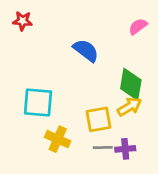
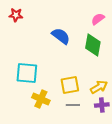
green diamond: (131, 84) -> (93, 45), moved
yellow arrow: (129, 107) -> (99, 87), moved
purple cross: (125, 149) -> (102, 105), moved

